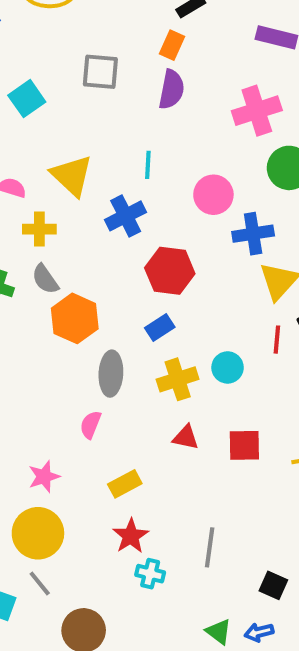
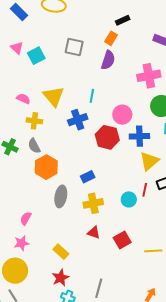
red hexagon: (170, 271) -> (107, 137), moved
cyan circle: (228, 367) -> (129, 199), moved
pink semicircle: (91, 425) -> (26, 218), moved
red square: (244, 445) -> (122, 240), turned -36
yellow rectangle: (125, 484) -> (61, 252), turned 63

